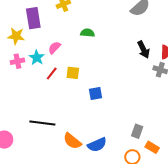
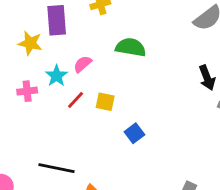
green semicircle: (87, 33) -> (131, 47), size x1.5
pink cross: (17, 61) -> (27, 91), moved
blue square: (95, 93) -> (134, 133), turned -32

